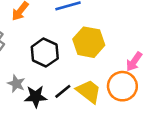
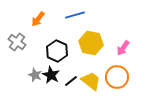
pink arrow: (134, 62) -> (123, 48), moved
black star: (36, 97) -> (51, 75), moved, turned 30

